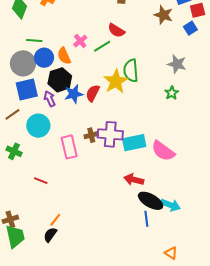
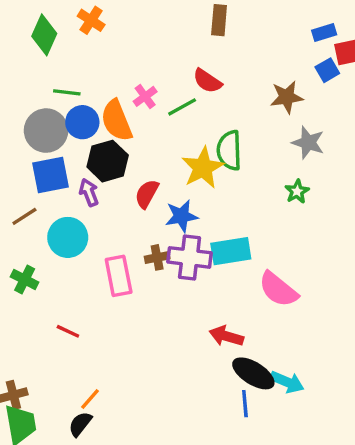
brown star: (163, 15) -> (287, 97), moved, turned -30
blue square: (190, 28) -> (327, 70), moved
orange semicircle: (64, 56) -> (117, 121), size x1.4
red semicircle: (93, 93) -> (147, 194), moved
blue star: (74, 94) -> (181, 216), moved
cyan rectangle: (134, 143) -> (231, 251), moved

